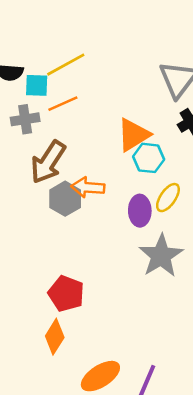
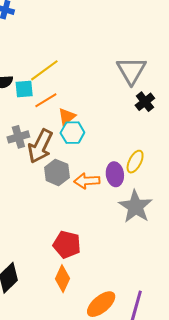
gray cross: (25, 119) -> (18, 137), moved
orange triangle: (133, 135) -> (67, 117), moved, size x0.7
cyan hexagon: (149, 158) -> (72, 133), moved
orange arrow: (88, 187) -> (87, 181), moved

